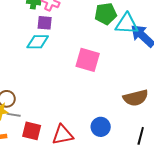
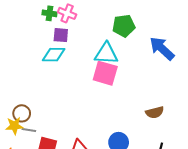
cyan triangle: (127, 24) -> (106, 54), moved
brown semicircle: (136, 98) -> (155, 112), size x0.7

